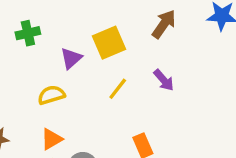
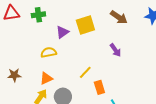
brown arrow: (164, 24) -> (119, 17), turned 84
yellow line: (118, 89) -> (85, 72), moved

